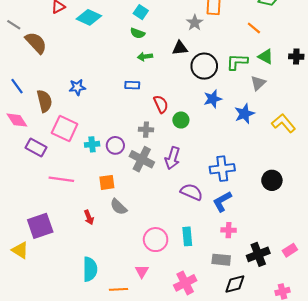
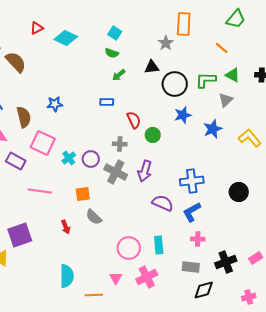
green arrow: (145, 57) -> (119, 75), turned -32
cyan cross: (92, 144) -> (69, 158), turned -32
pink cross: (185, 283) -> (147, 277), moved

